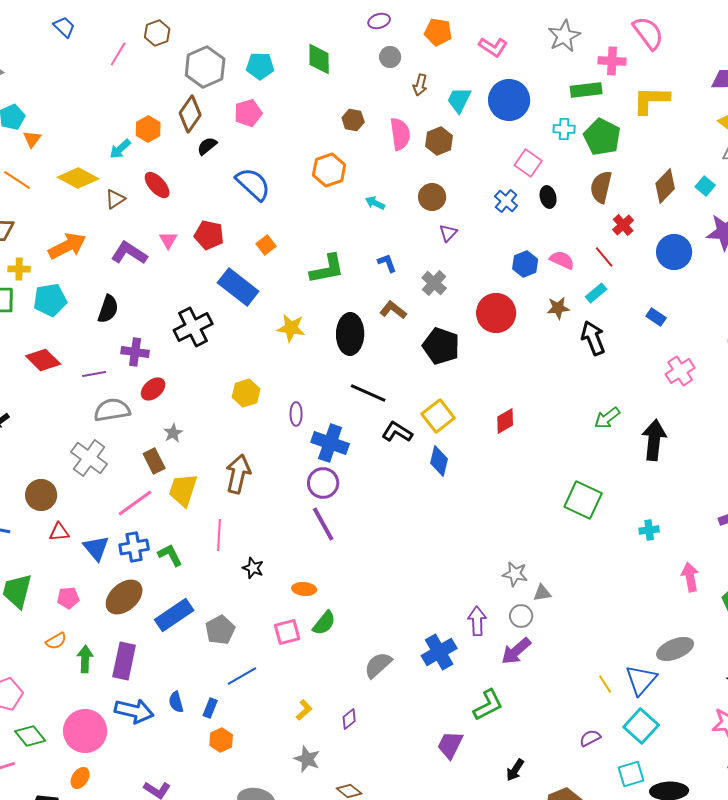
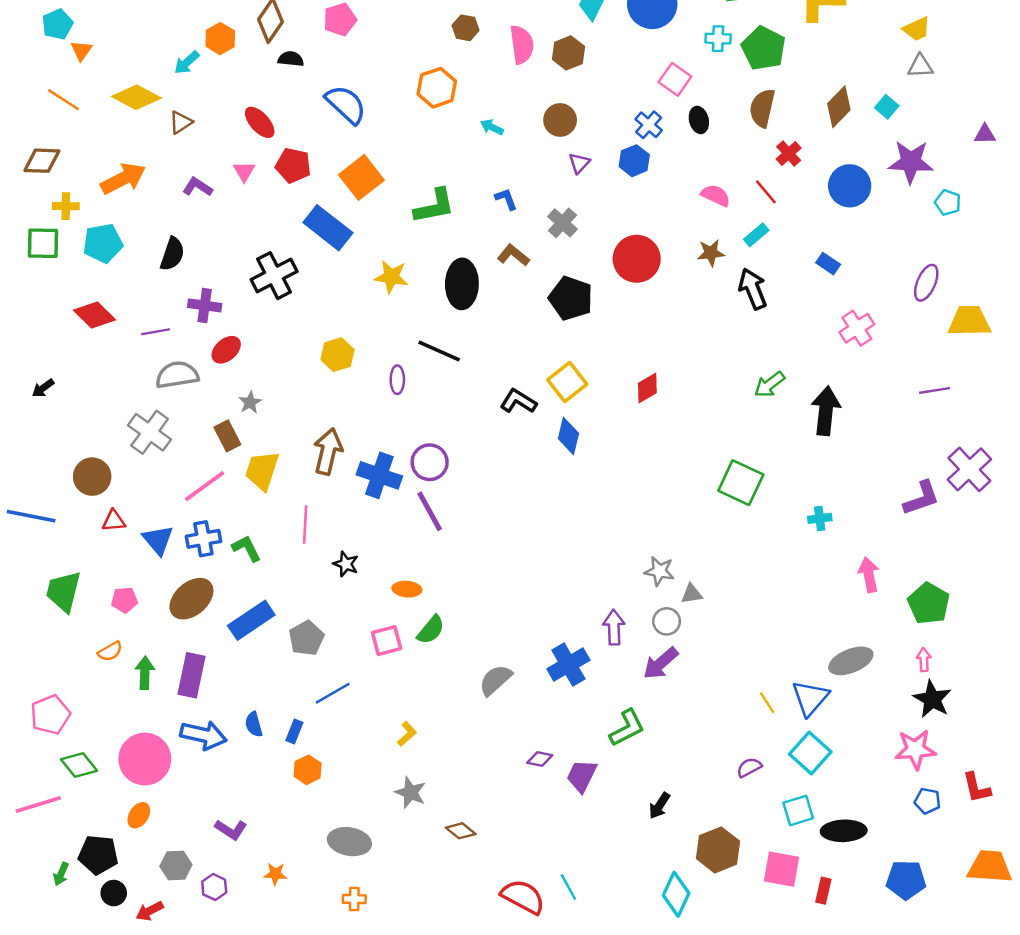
black semicircle: (207, 146) -> (291, 59), turned 45
red ellipse: (157, 185) -> (260, 122), moved
orange square: (266, 245) -> (361, 177), size x1.8
purple L-shape: (129, 253) -> (197, 187), size x0.7
blue hexagon: (525, 264) -> (634, 161), moved
black line: (368, 393) -> (439, 351), moved
blue cross: (330, 443) -> (379, 475), moved
purple diamond: (349, 719) -> (540, 759), moved, turned 50

